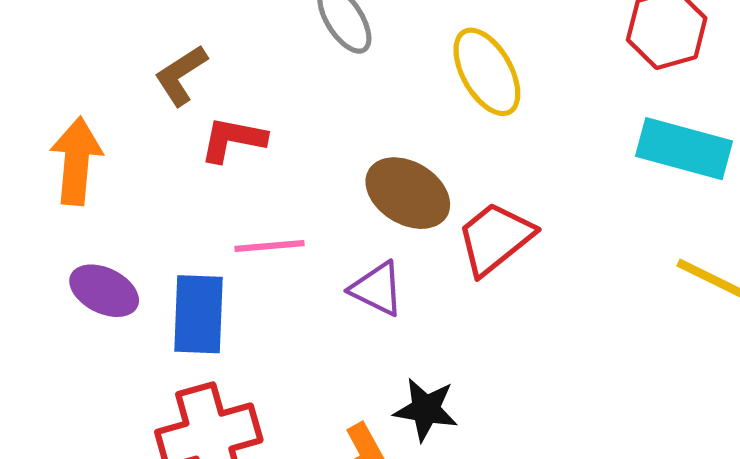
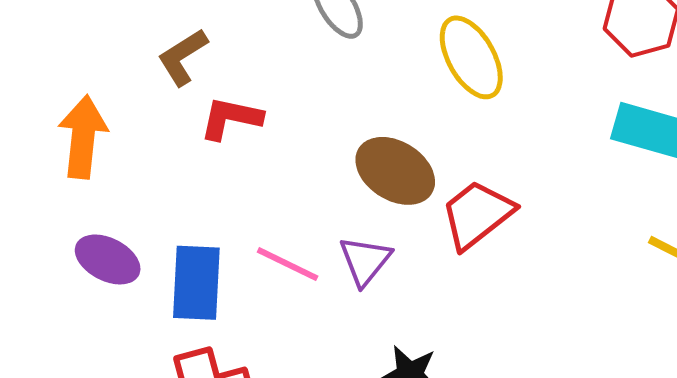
pink line: (270, 246) -> (288, 264), moved, turned 30
purple triangle: (377, 289) -> (365, 261), turned 42

